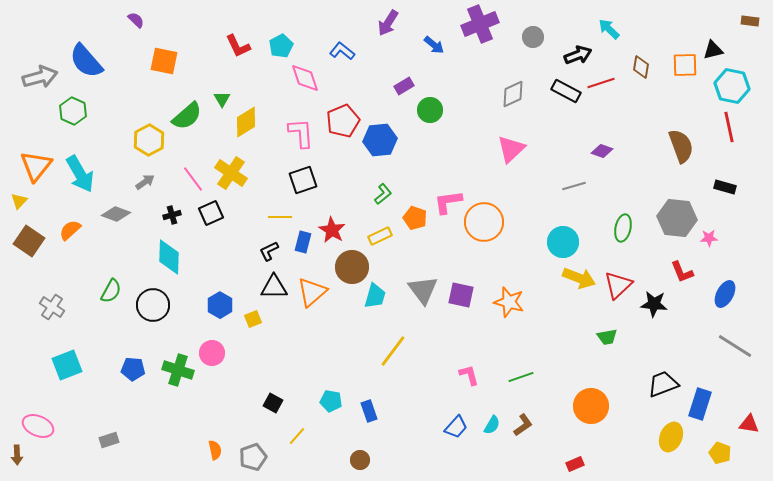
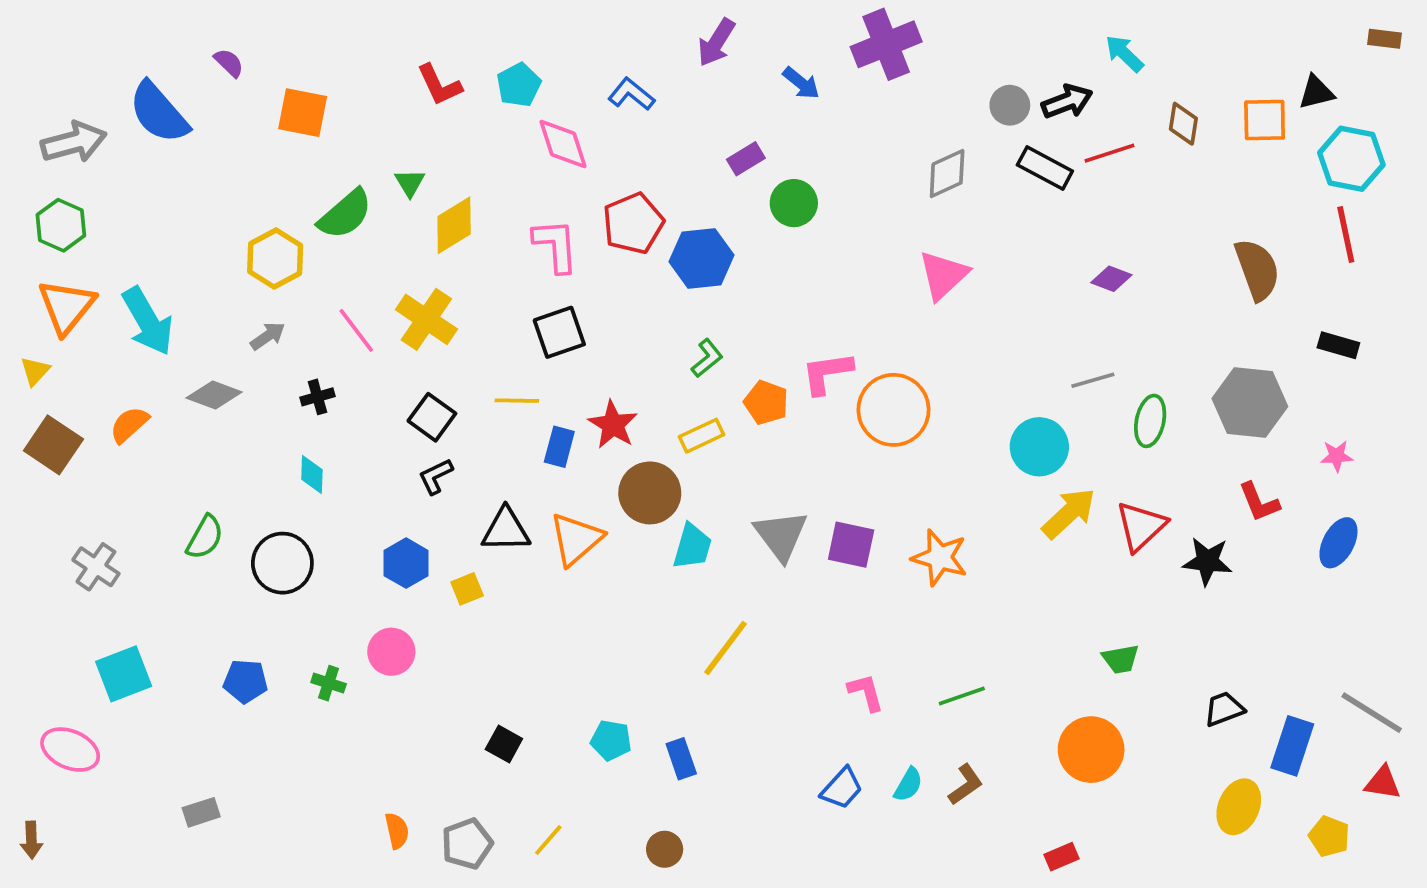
purple semicircle: (136, 20) -> (229, 63), moved
gray circle: (533, 37) -> (1010, 105), moved
green hexagon: (73, 111) -> (61, 225), moved
gray line: (574, 186) -> (1093, 380), moved
black square: (211, 213) -> (432, 417), moved, turned -30
pink star: (709, 238) -> (1337, 456), moved
black L-shape: (269, 251) -> (436, 476), moved
cyan diamond: (169, 257) -> (312, 474), size x0.6
yellow arrow: (579, 278) -> (1069, 513), turned -64
green trapezoid: (607, 337) -> (1121, 659), moved
gray line: (735, 346) -> (1372, 713), moved
green cross: (178, 370) -> (329, 683), size x0.6
black trapezoid: (663, 384) -> (1224, 709), size x0.7
pink ellipse: (38, 426) -> (70, 750), moved
yellow line: (297, 436) -> (548, 840), moved

